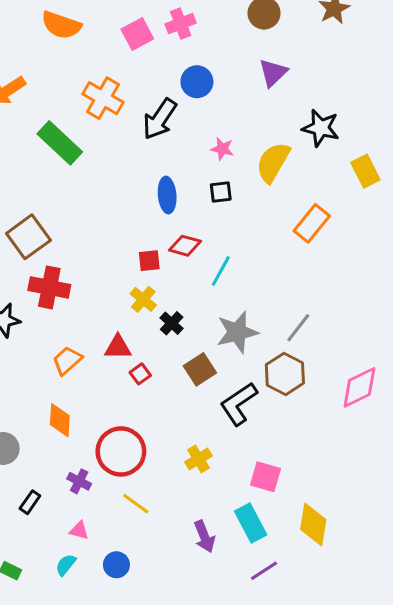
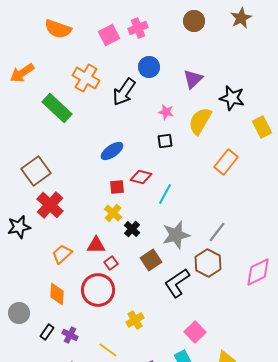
purple triangle: (273, 73) -> (193, 79), moved
blue ellipse: (167, 195) -> (112, 151), moved, turned 60
red cross: (49, 287) -> (50, 205), turned 32
red circle: (121, 451) -> (98, 290), moved
yellow cross: (198, 459) -> (135, 320), moved
pink square: (266, 477) -> (195, 332), turned 30
black rectangle: (30, 502) -> (47, 332), moved

